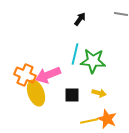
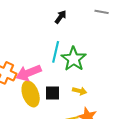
green star: (93, 61) -> (74, 59), turned 30
yellow ellipse: (36, 93) -> (31, 94), moved

